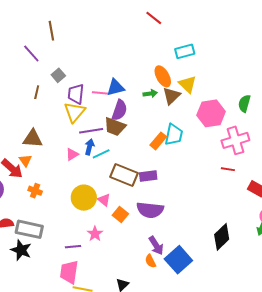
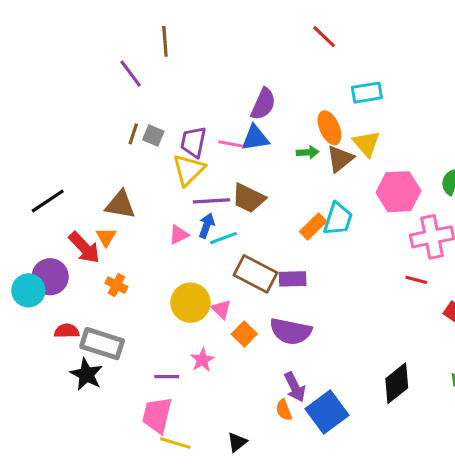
gray square: (58, 75) -> (153, 136), moved, turned -32
purple semicircle: (119, 110) -> (263, 104), moved

